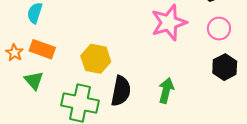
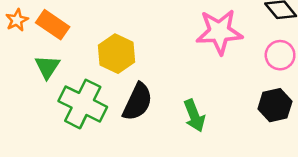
green triangle: (34, 80) -> (47, 67), moved
green arrow: (166, 90) -> (194, 116), turned 130

